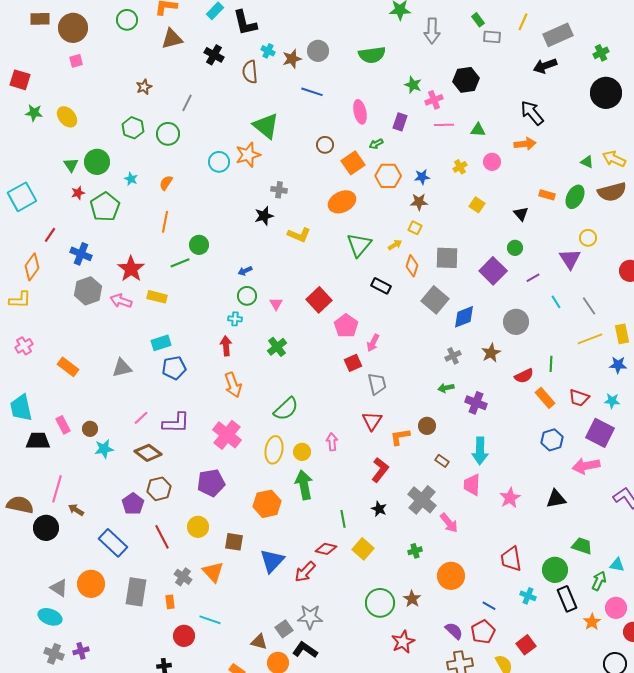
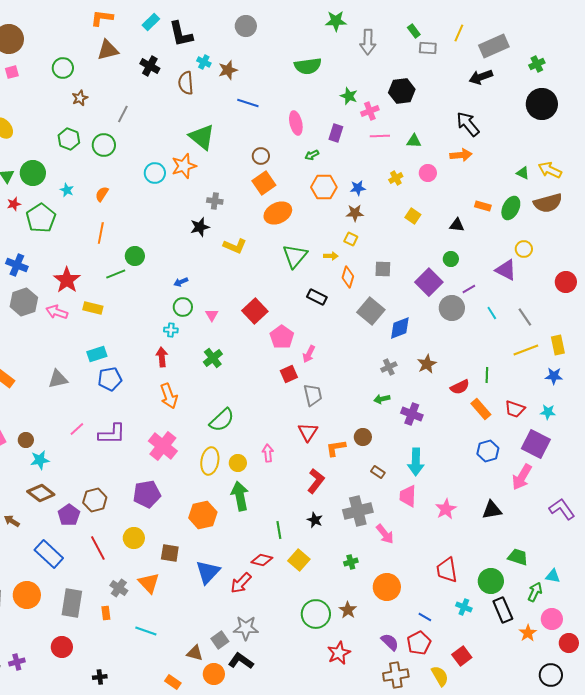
green circle: (127, 20) -> (63, 68), moved
gray circle: (318, 51) -> (246, 26), moved
orange square: (353, 163) -> (264, 183), moved
black triangle: (521, 214) -> (457, 225), turned -42
yellow arrow: (395, 245) -> (331, 256), turned 32
gray square: (447, 258) -> (383, 269), size x0.7
purple triangle: (570, 259) -> (506, 270), turned -30
gray circle: (516, 322) -> (452, 308), moved
brown diamond: (148, 453) -> (41, 493), moved
pink arrow: (586, 466) -> (522, 477), turned -48
gray cross: (422, 500) -> (358, 511), turned 36
red circle: (184, 636) -> (62, 647), moved

